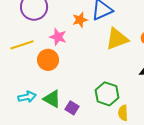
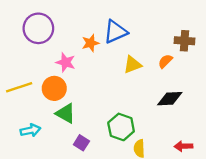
yellow triangle: (117, 39) -> (132, 65), size x0.7
yellow line: (22, 45) -> (19, 87), moved
green triangle: (52, 99) -> (66, 113), moved

